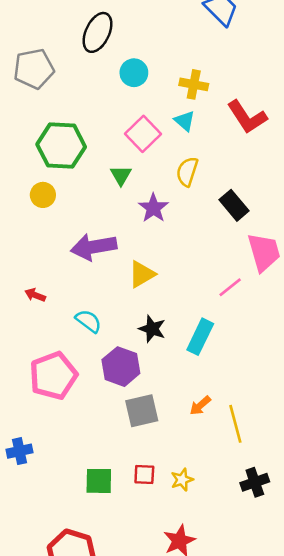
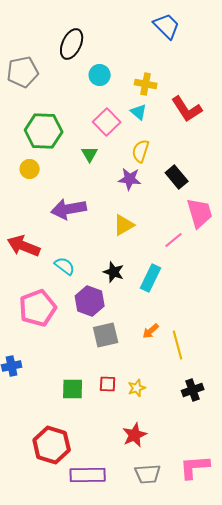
purple star: (153, 208) -> (130, 179), moved, turned -30
yellow triangle: (142, 274) -> (124, 225), moved
red arrow: (35, 295) -> (24, 246), size x2.0

